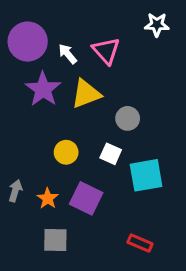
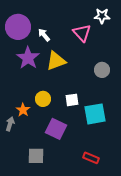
pink triangle: (106, 51) -> (82, 33), moved
gray circle: (128, 118) -> (102, 70), moved
white square: (111, 154) -> (72, 100), turned -32
orange star: (48, 198) -> (23, 110), moved

